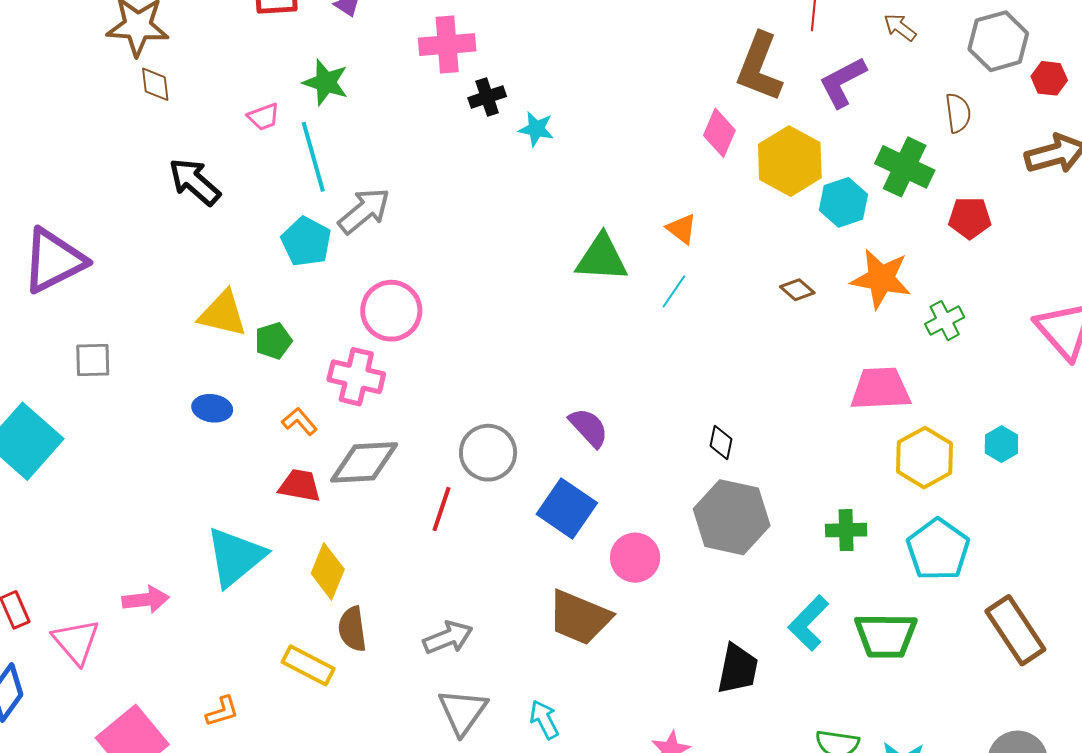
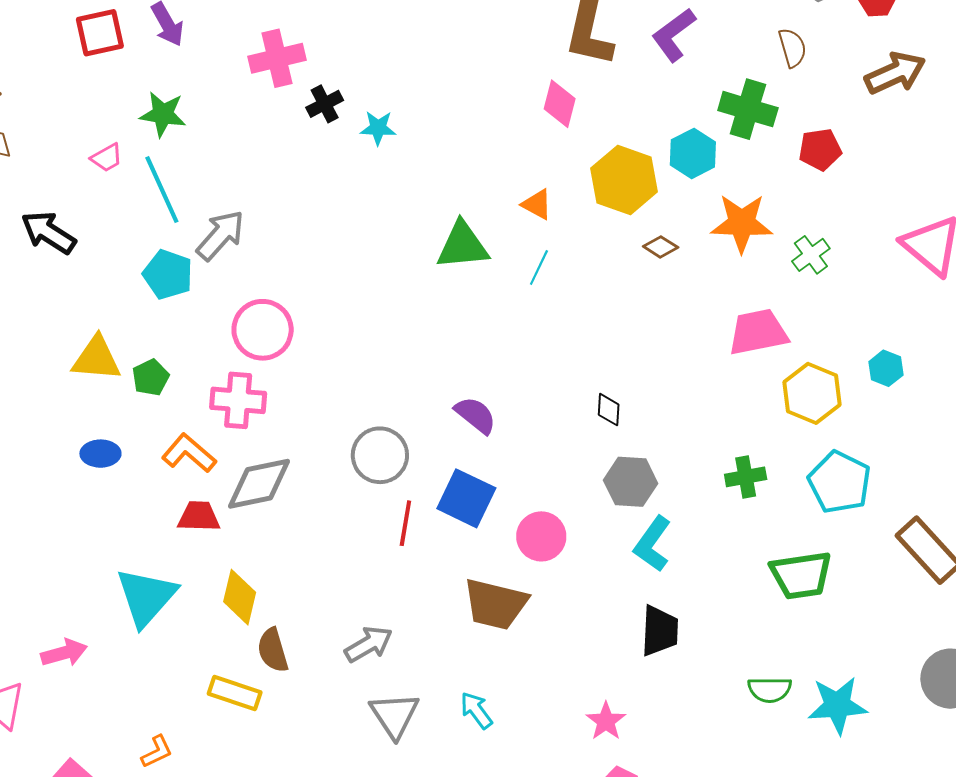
yellow hexagon: (790, 161) -> (624, 180), moved
orange L-shape: (300, 421) -> (189, 453), size x1.5
red line: (442, 509) -> (405, 523), moved
gray hexagon: (732, 517) -> (631, 482), size x0.7
cyan L-shape: (808, 623) -> (652, 544), moved

